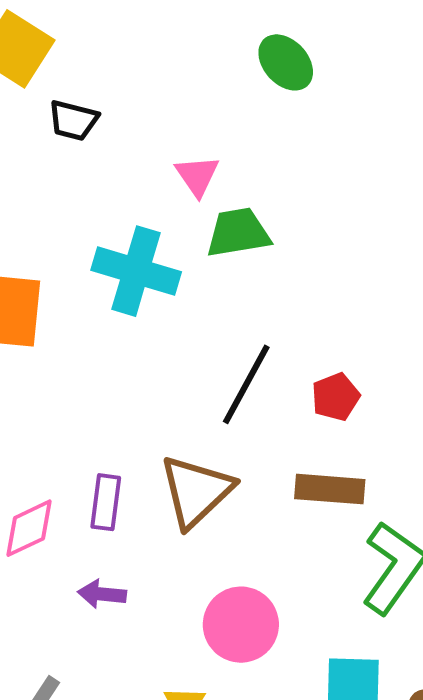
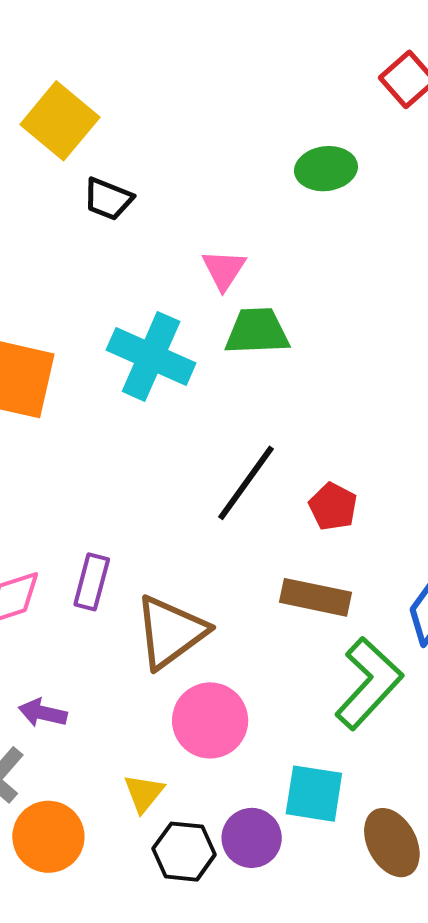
green ellipse: (286, 62) -> (326, 169), turned -62
red pentagon: (336, 397) -> (333, 507), turned -30
brown triangle: (196, 491) -> (171, 632), moved
purple arrow: (102, 594) -> (43, 713), moved

